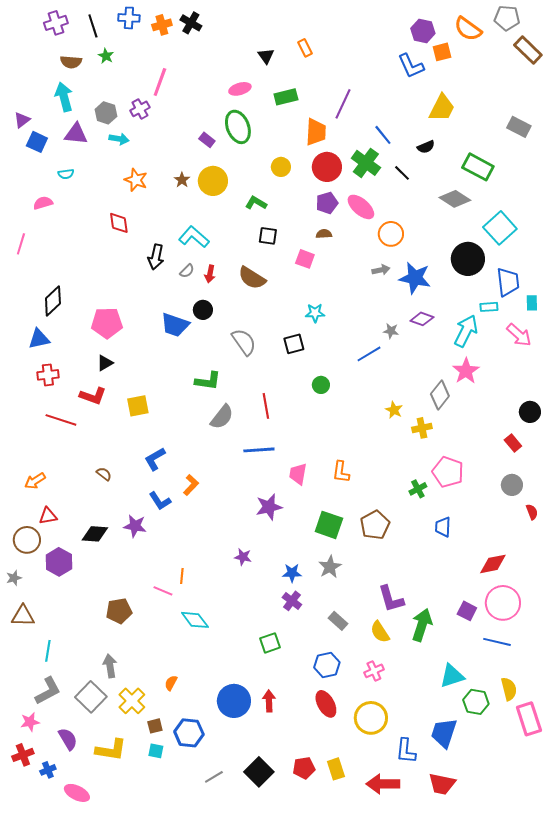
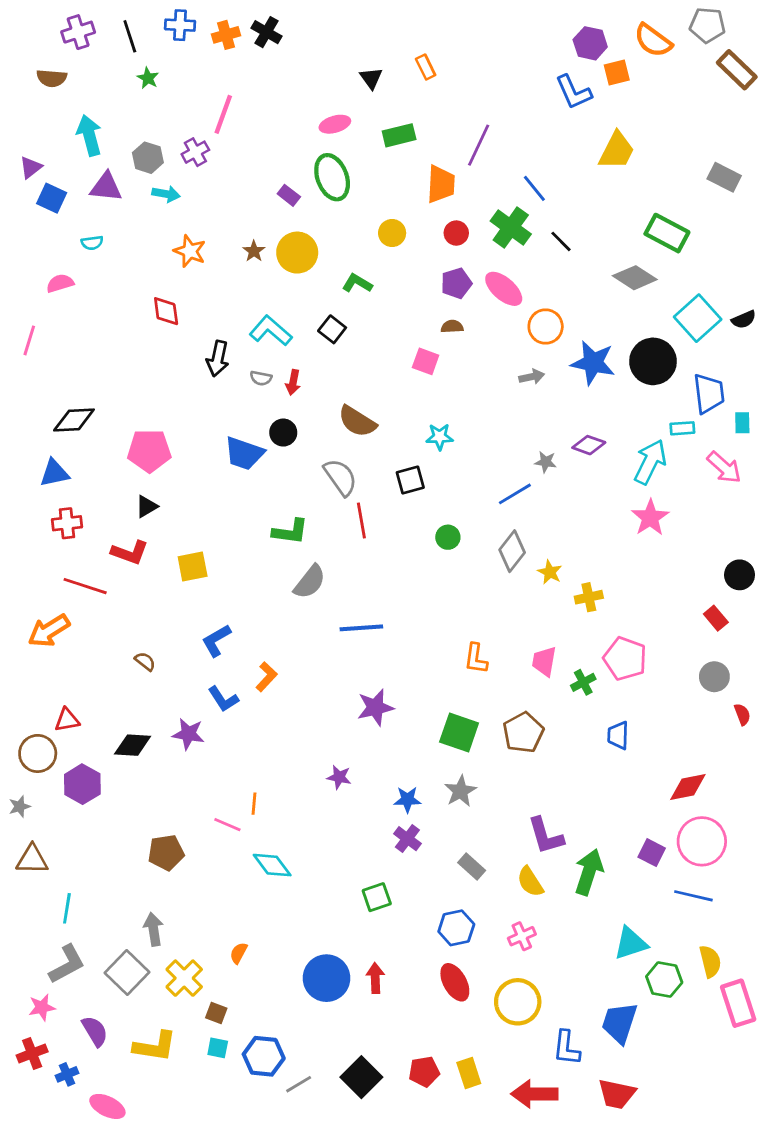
brown semicircle: (71, 62) -> (52, 78), moved
black semicircle: (426, 147) -> (744, 320), moved
red circle: (327, 167) -> (456, 233), size x0.6
black square: (268, 236) -> (332, 329), moved, turned 30
gray semicircle: (187, 271) -> (261, 378), turned 56
brown semicircle: (252, 278) -> (357, 421), moved
blue star: (415, 278) -> (593, 363), moved
black diamond: (53, 301) -> (74, 420), turned 40
gray diamond: (440, 395) -> (512, 551), moved
red line: (266, 406) -> (361, 520), moved
pink trapezoid: (298, 474) -> (544, 661), moved
orange arrow: (35, 481) -> (49, 631), moved, size x1.4
brown square: (155, 726) -> (216, 1013), turned 35
blue hexagon: (189, 733) -> (264, 1056), moved

